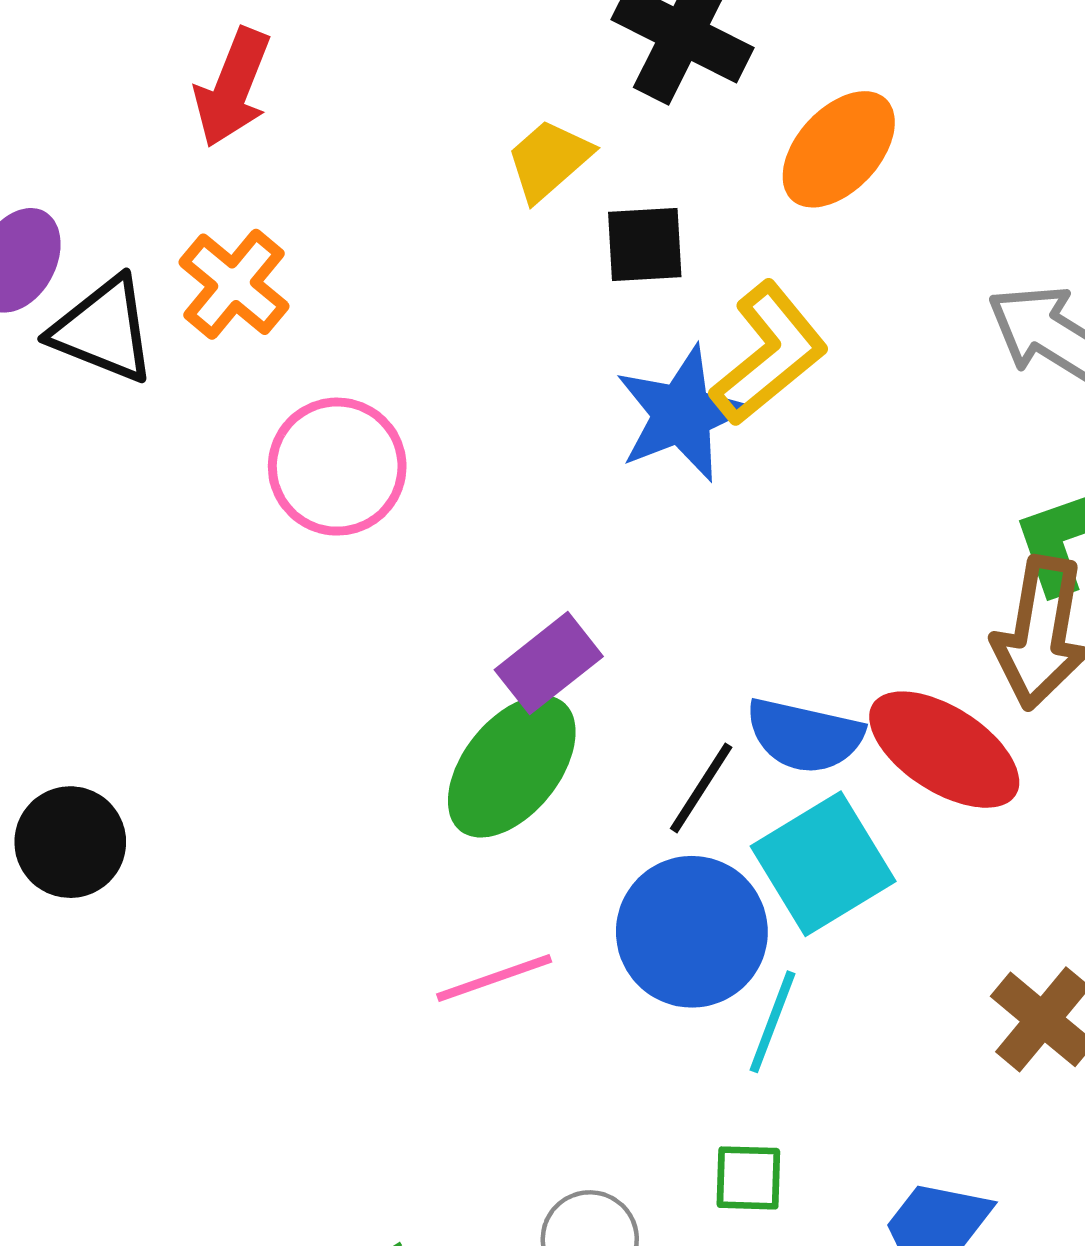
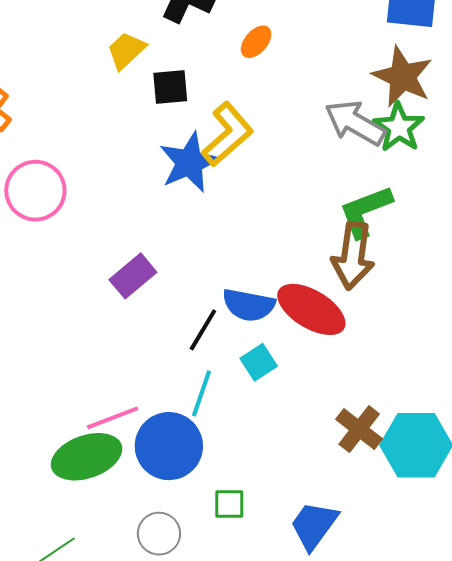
orange ellipse: (839, 149) -> (256, 42), size x0.6
green ellipse: (512, 766) -> (87, 457), moved, turned 34
cyan square: (823, 864) -> (259, 362), size x0.6
blue circle: (692, 932) -> (169, 446), moved
cyan line: (772, 1022) -> (202, 393), moved

